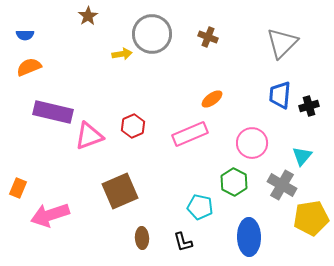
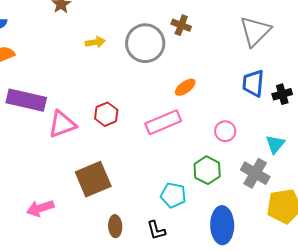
gray circle: (152, 34) -> (145, 43), moved
pink circle: (252, 143) -> (225, 131), size x0.7
pink arrow: (50, 215) -> (40, 208), moved, size x0.7

